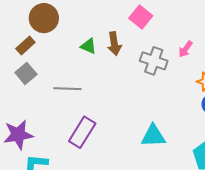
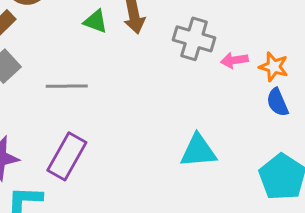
pink arrow: (186, 49) -> (234, 60), moved, turned 48
purple rectangle: (82, 132) -> (67, 156), moved

